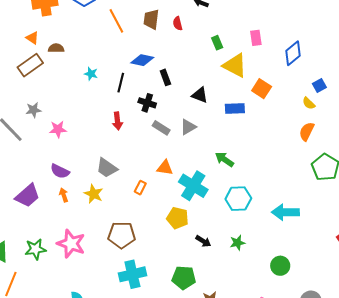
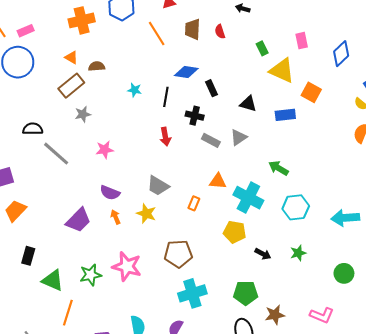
gray star: (33, 110) -> (83, 114), moved

